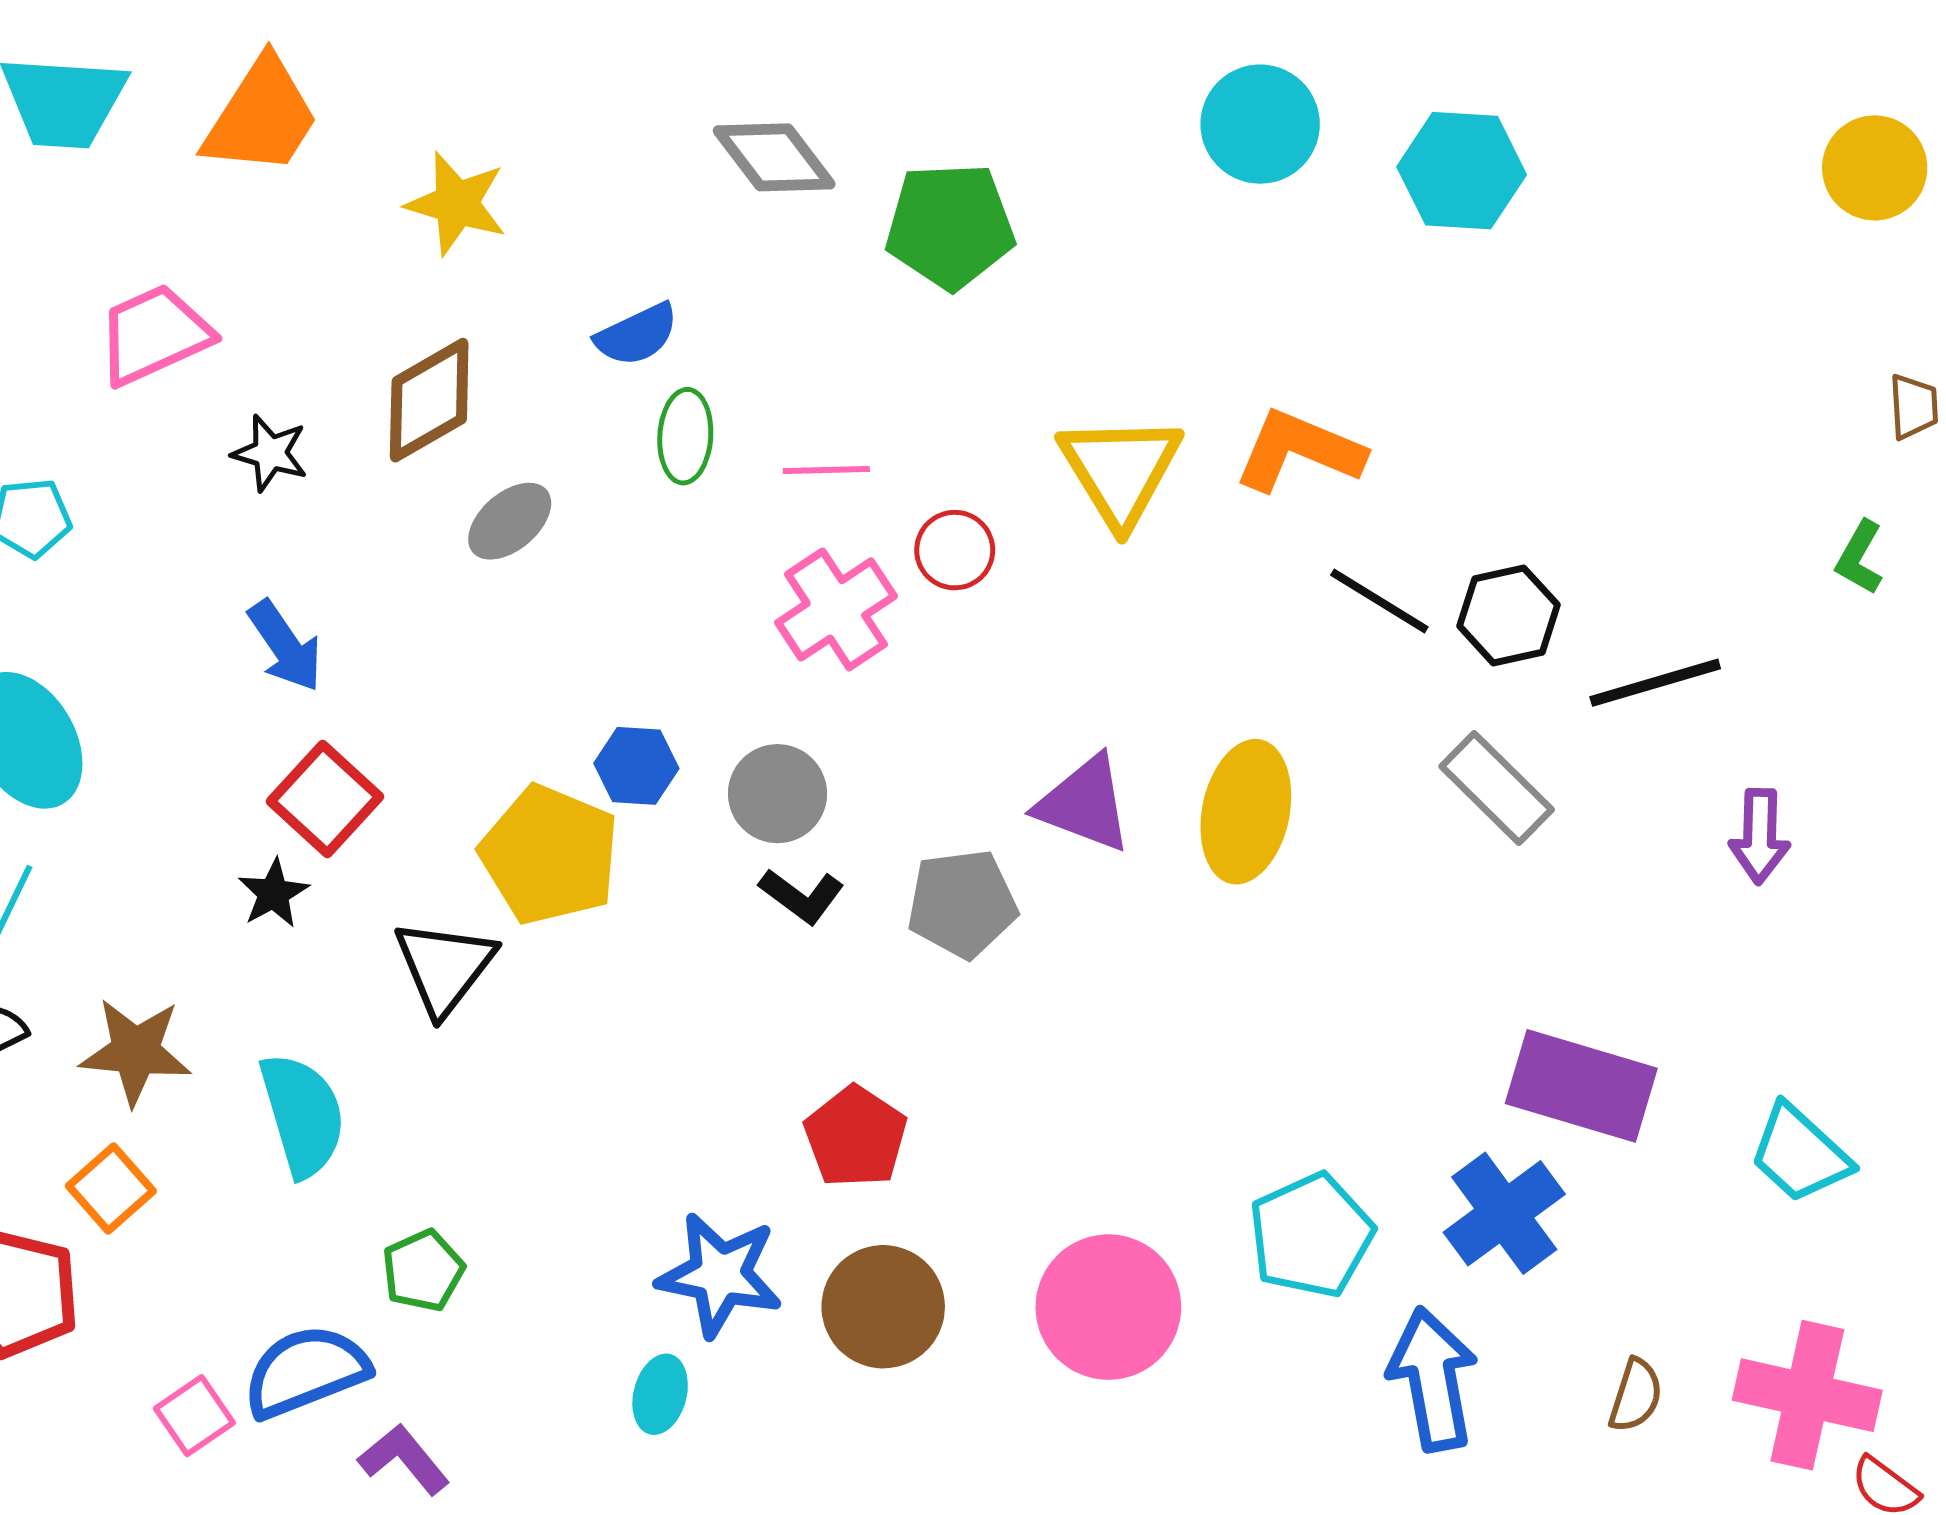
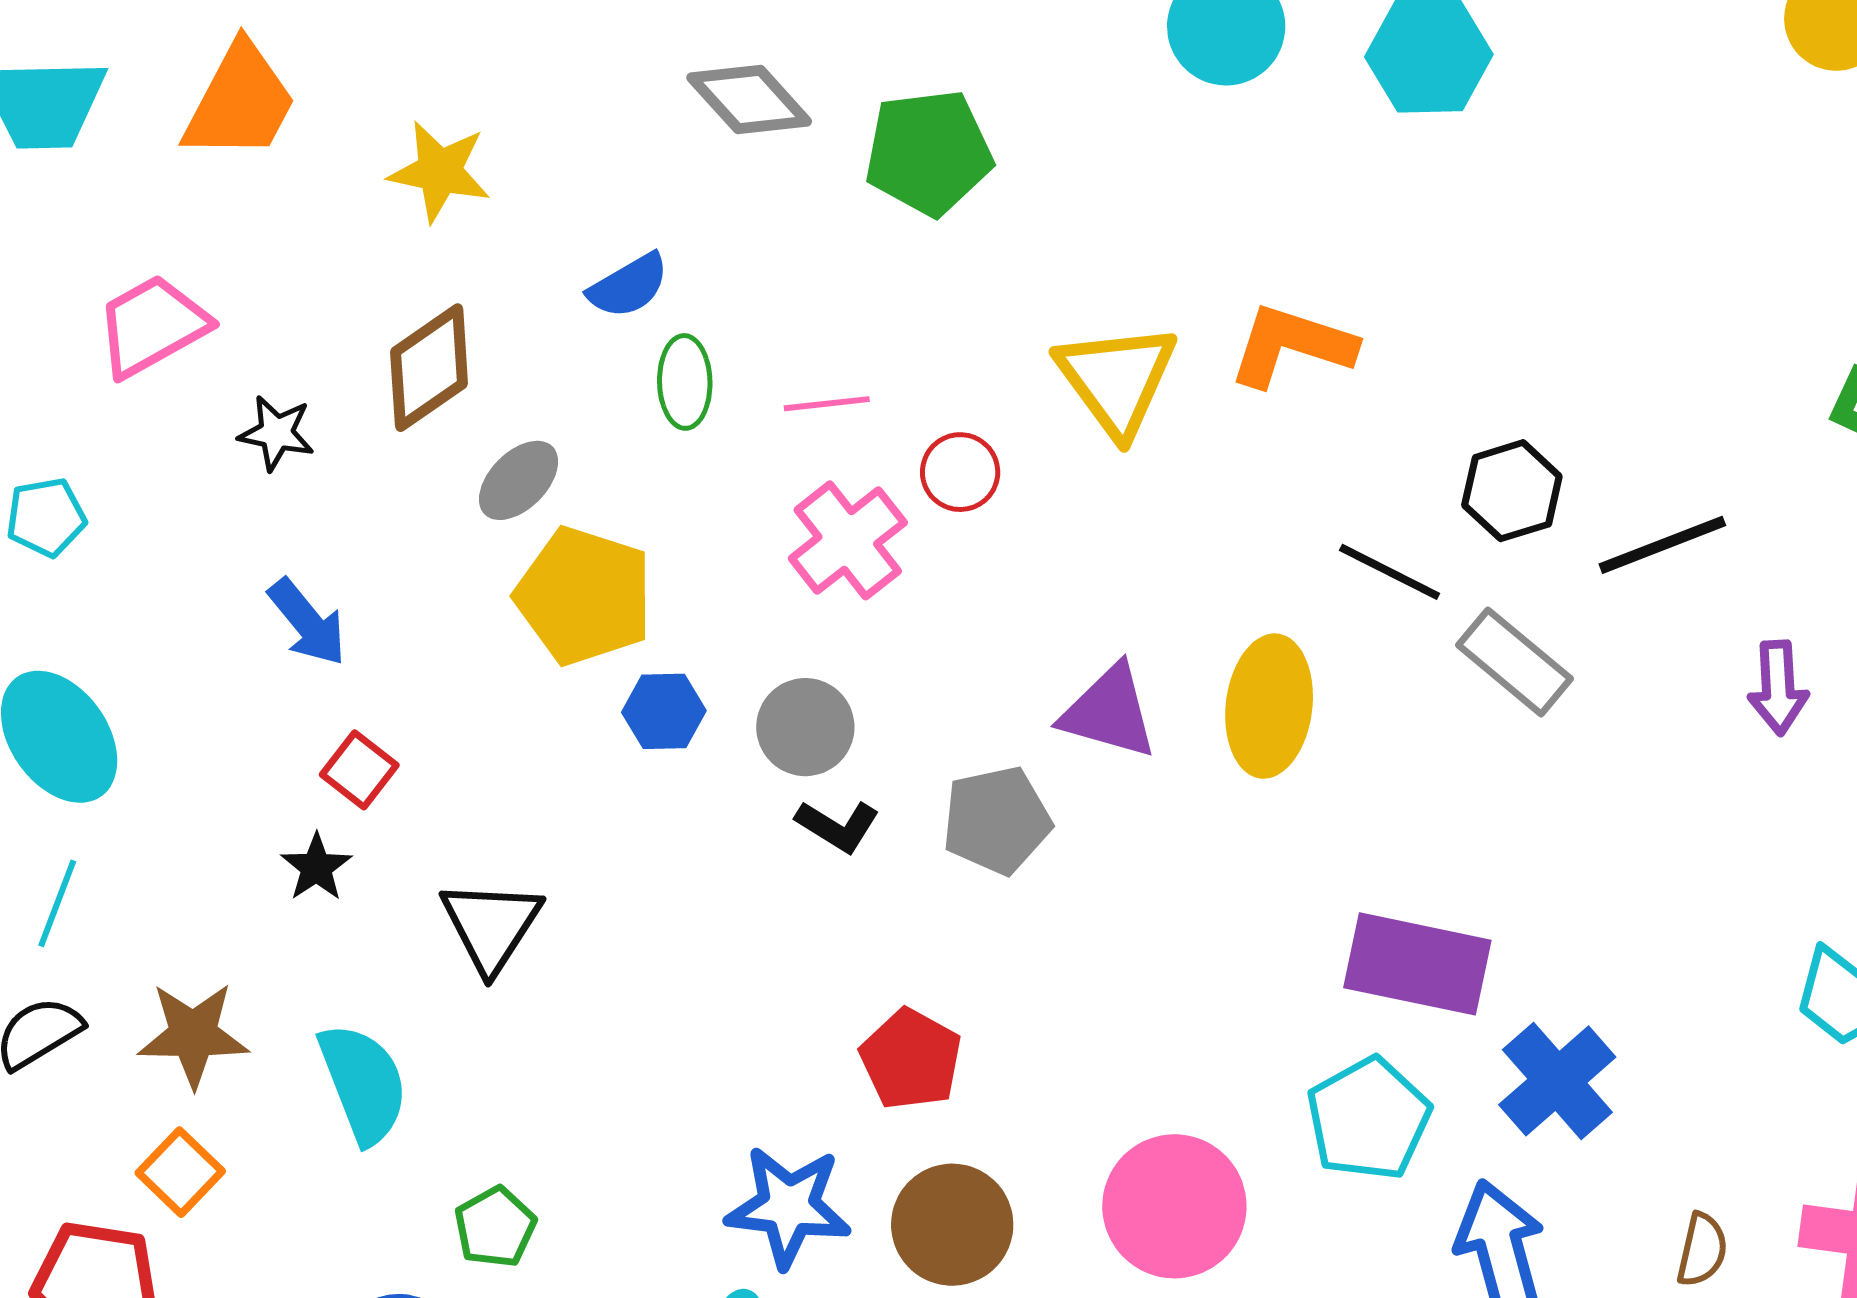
black line: (1379, 601) -> (1390, 572), moved
red square: (325, 799) -> (359, 770), size x0.7
yellow pentagon: (550, 855) -> (584, 596), moved
purple rectangle: (1581, 1086) -> (1417, 964), moved

